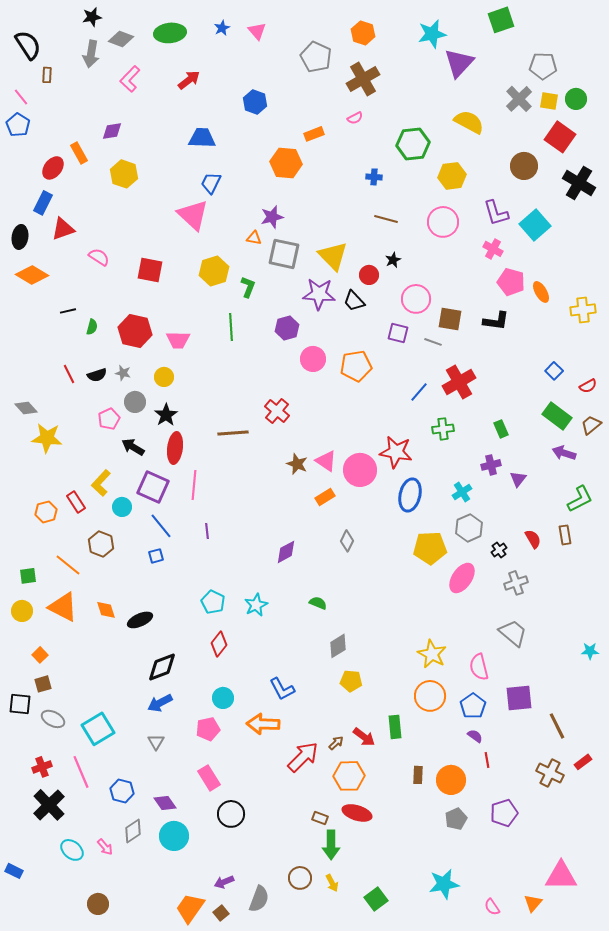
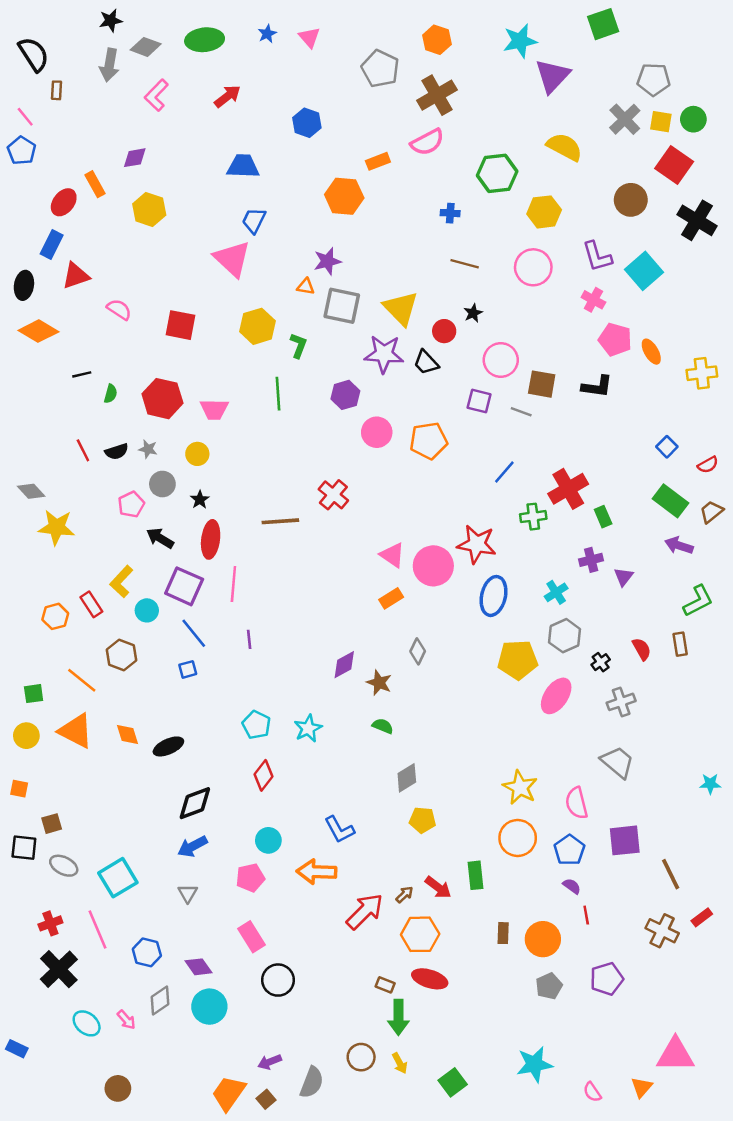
pink semicircle: (355, 118) -> (427, 142), size x1.8
red cross: (459, 382) -> (568, 489), moved
black star: (166, 415) -> (200, 500), size x0.7
brown star: (297, 464) -> (379, 683), moved
orange square: (40, 655) -> (19, 789), moved, turned -35

